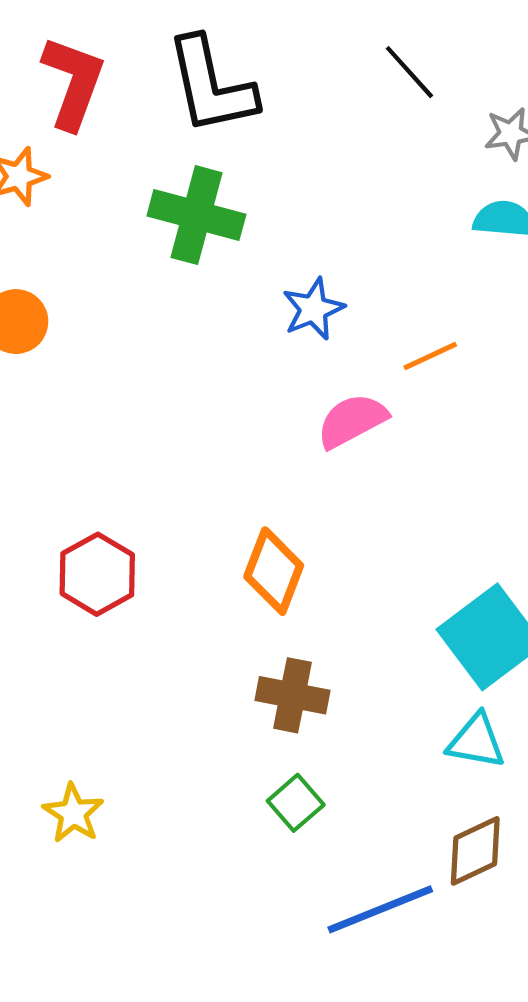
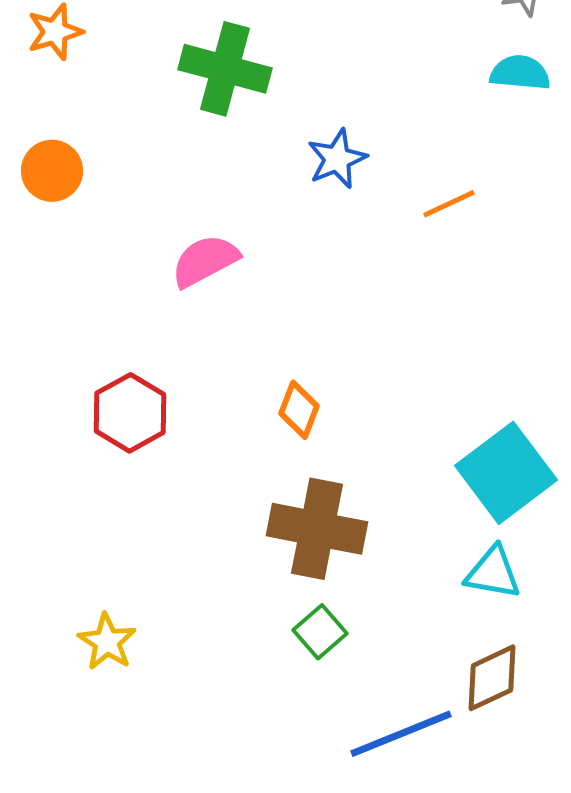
pink semicircle: (352, 421) -> (205, 261), moved
orange diamond: (274, 571) -> (299, 410), size x0.7
brown cross: (293, 695) -> (317, 529), size x1.4

